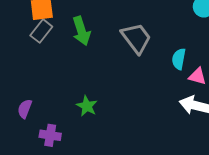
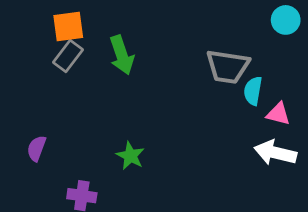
gray trapezoid: (136, 38) -> (228, 67), moved, turned 136
purple semicircle: (25, 109) -> (37, 148), moved

